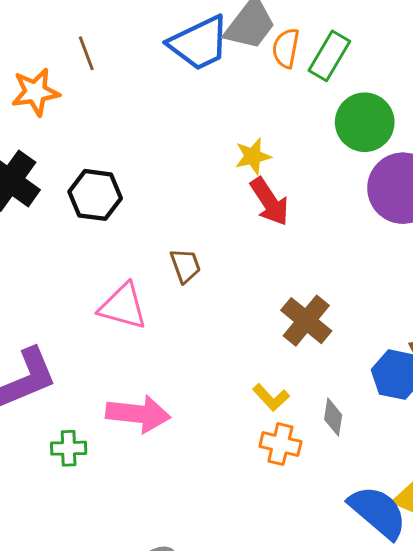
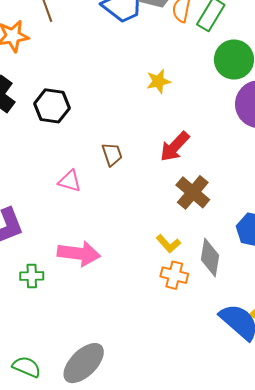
red arrow: (270, 202) -> (175, 147), moved, turned 76
pink triangle: (123, 306) -> (70, 181), size x0.7
gray diamond: (333, 417) -> (210, 258), size x1.5

